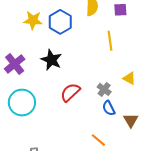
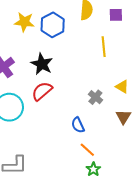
red semicircle: (70, 92) -> (42, 91), moved
blue semicircle: (109, 108) -> (78, 125), moved
brown triangle: (131, 120) -> (123, 117), moved

